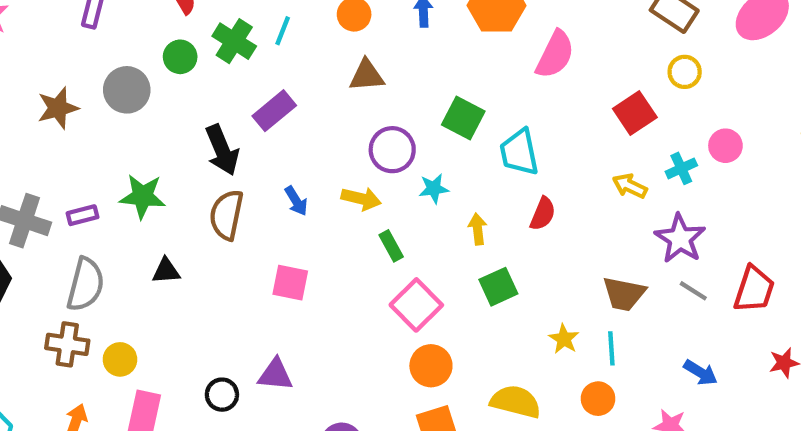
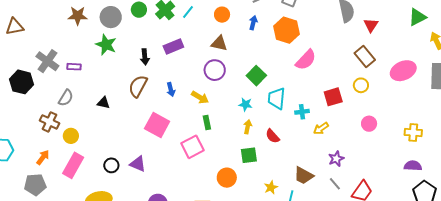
black arrow: (222, 150) -> (145, 57), size x0.7
purple circle: (392, 150) -> (215, 70), moved
cyan cross: (681, 168) -> (302, 112), moved
yellow arrow: (630, 186) -> (321, 128), turned -77
cyan star: (434, 189) -> (245, 104), moved
green star: (143, 196) -> (106, 45), moved
red semicircle: (543, 214) -> (273, 136), moved, turned 98
purple star: (680, 239) -> (336, 159), size x0.7
pink square: (290, 283) -> (157, 125), size x1.4
gray semicircle: (85, 285) -> (66, 98), size x0.7
pink square: (416, 305) -> (192, 147), moved
orange circle: (431, 366) -> (227, 178), moved

